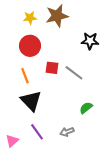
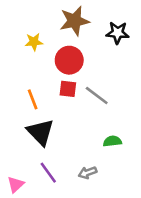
yellow star: (30, 18) -> (34, 42), moved
black star: (90, 41) -> (118, 33), moved
red circle: (30, 46) -> (69, 60), moved
green semicircle: (86, 108) -> (112, 141), turned 32

